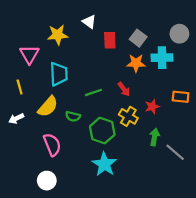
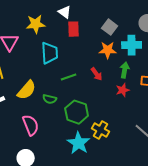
red rectangle: (110, 40) -> (74, 29), moved
cyan trapezoid: (59, 74) -> (50, 53), moved
yellow cross: (128, 116) -> (101, 130), moved
green arrow: (154, 137) -> (125, 70), moved

